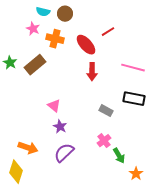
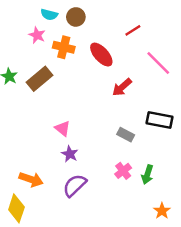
red line: (108, 32) -> (133, 30), moved
pink line: (133, 68) -> (158, 63), moved, turned 30
red arrow: (92, 72) -> (122, 87), moved, turned 48
green arrow: (119, 156) -> (147, 175), moved, turned 49

